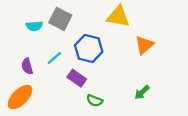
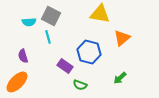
blue hexagon: (89, 49) -> (89, 52), moved
cyan line: (54, 58) -> (48, 37), moved, turned -64

